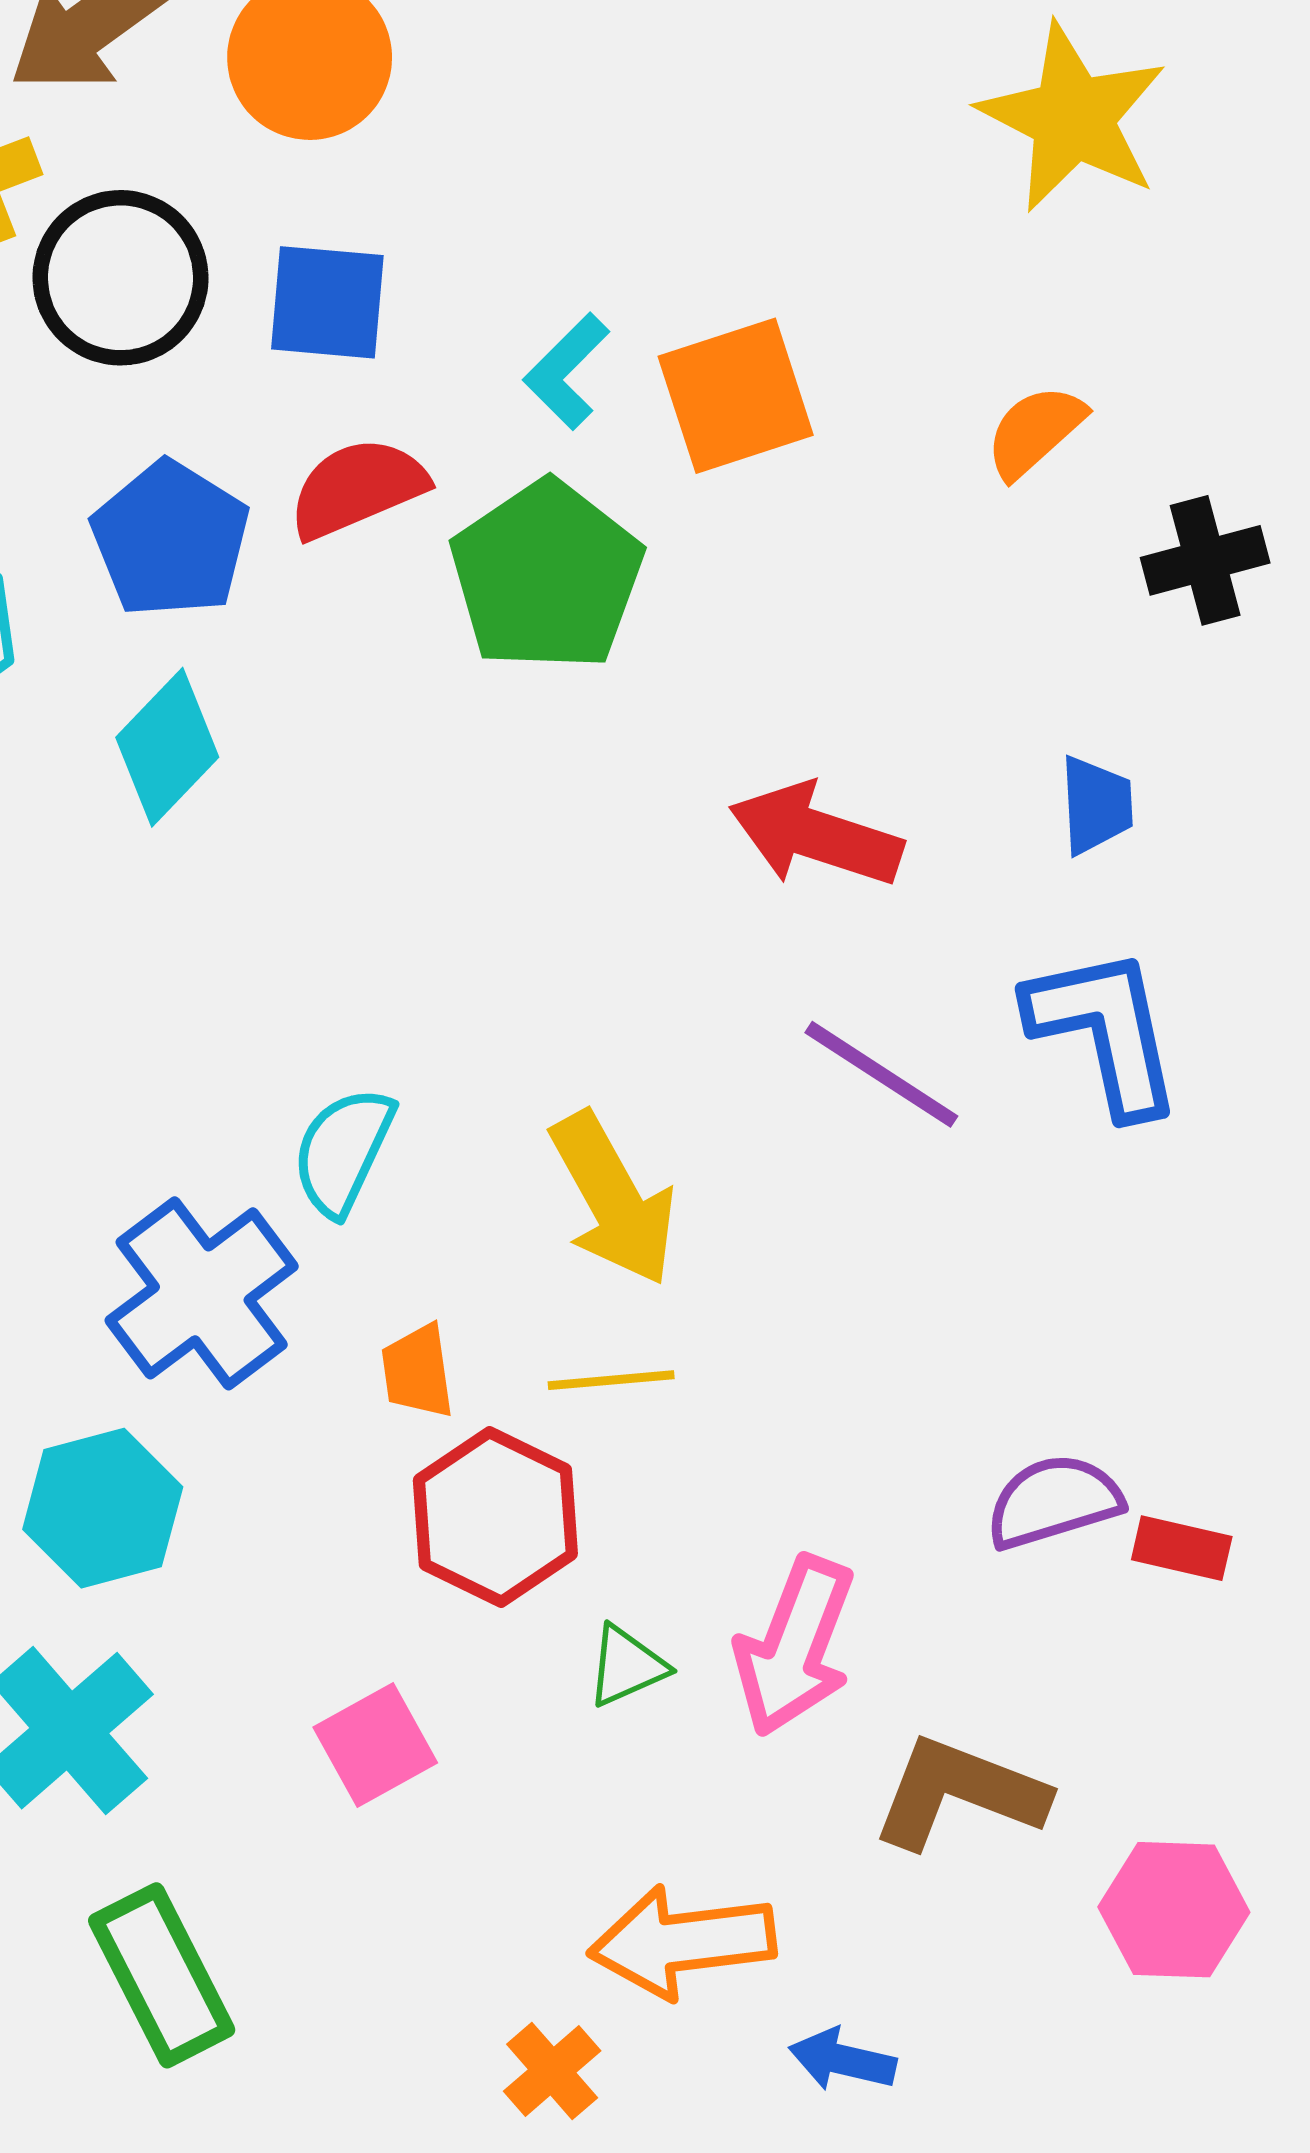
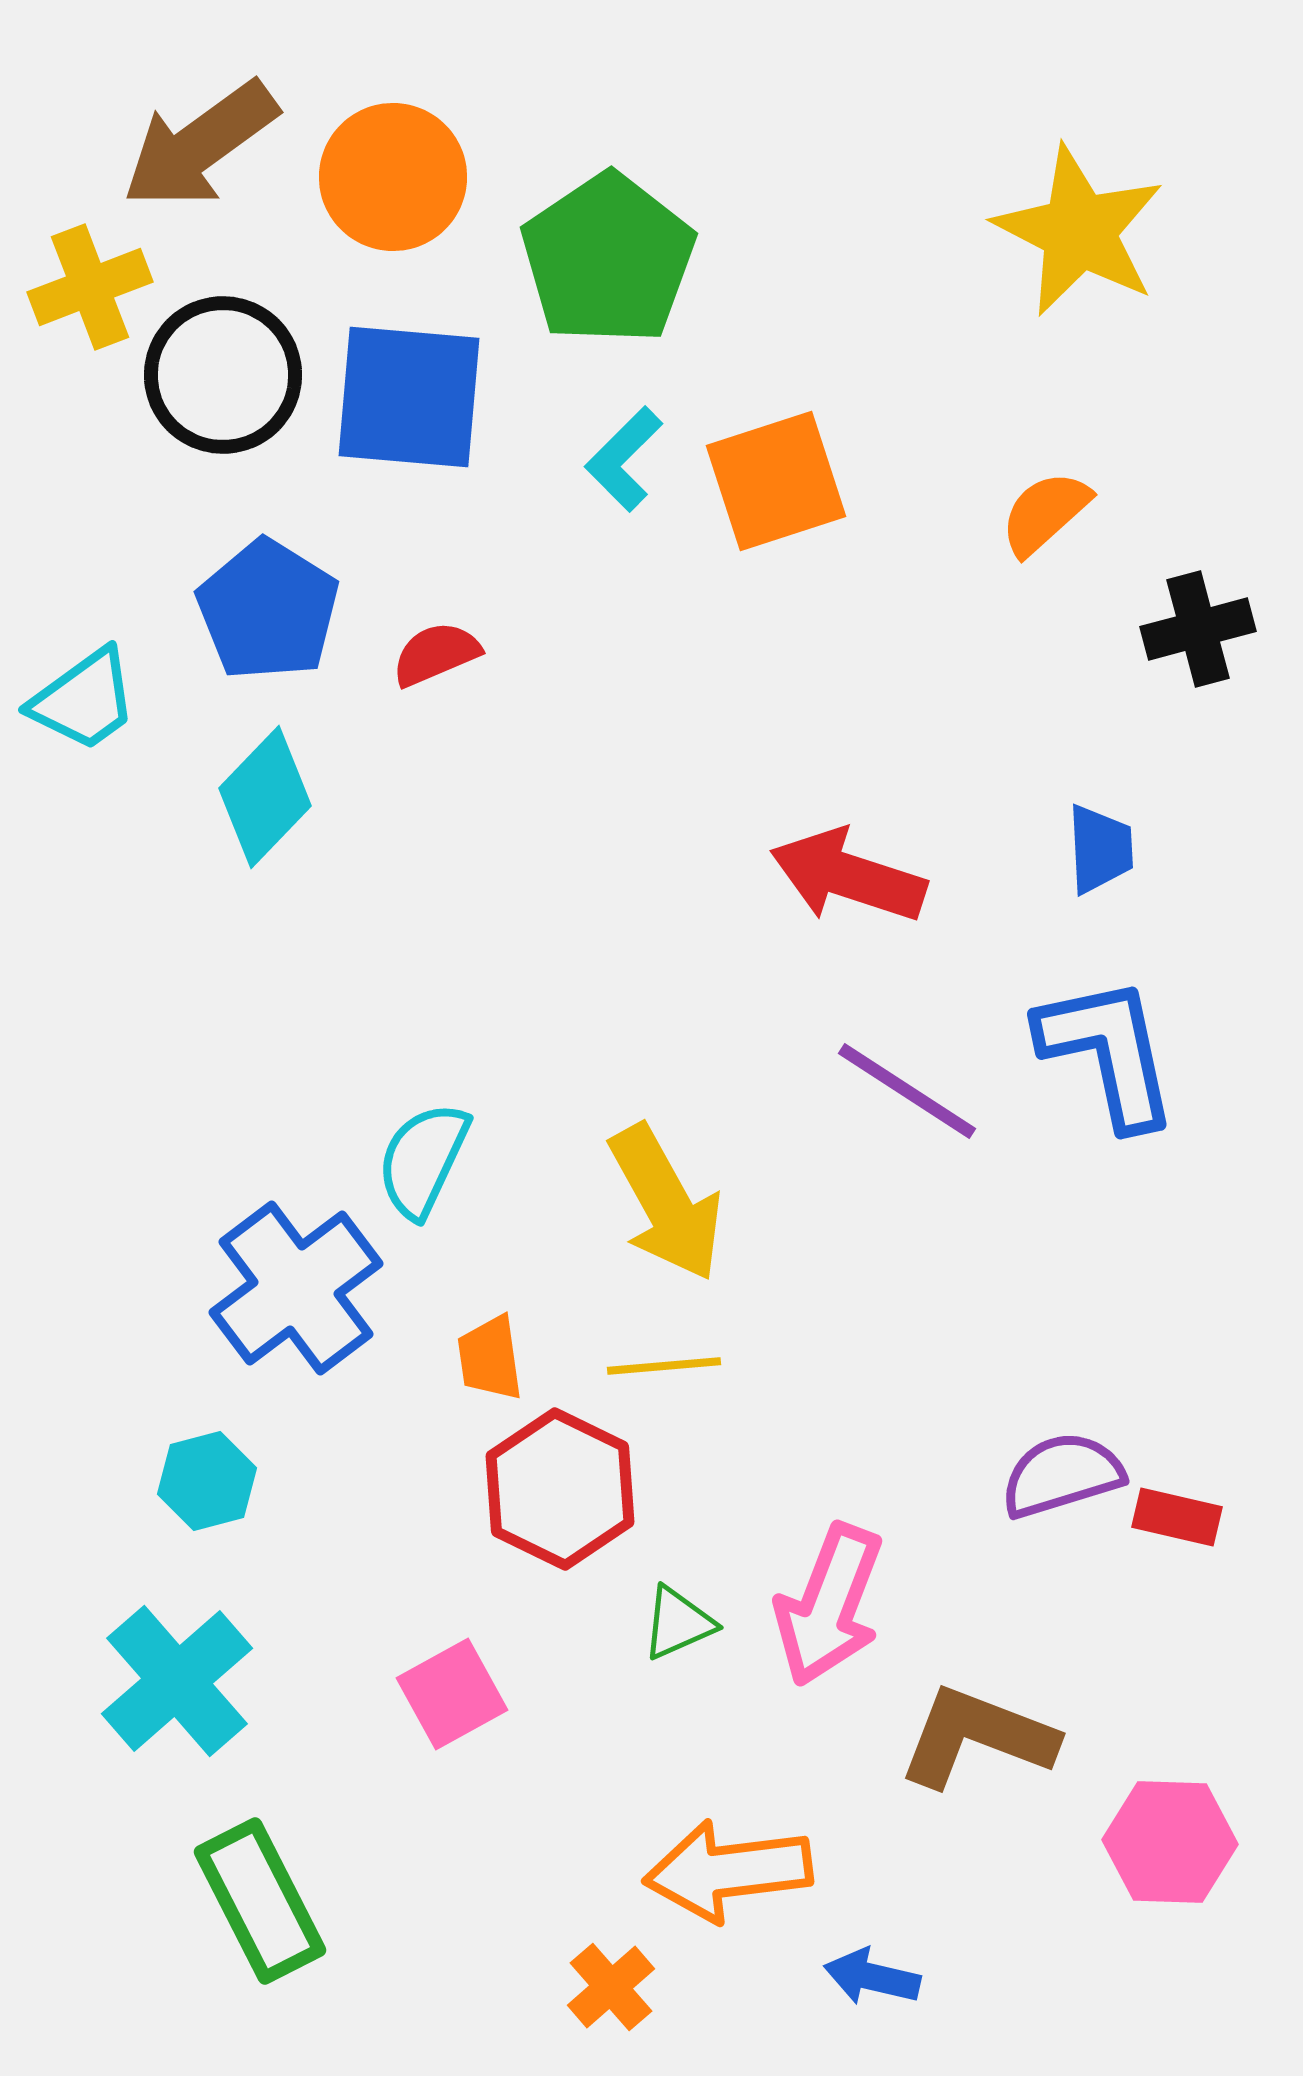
blue square: (327, 302) -> (409, 397), size x1.4
red semicircle: (357, 488) -> (436, 654), moved, size x0.7
green pentagon: (547, 576) -> (608, 259), moved
cyan hexagon: (103, 1508) -> (207, 1481), size x0.7

